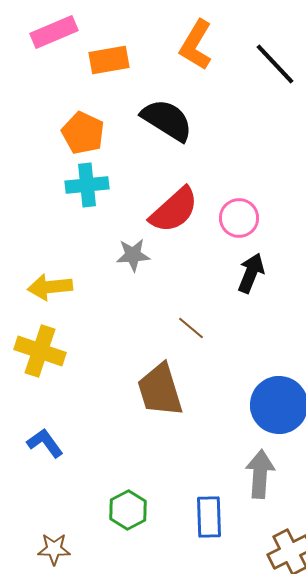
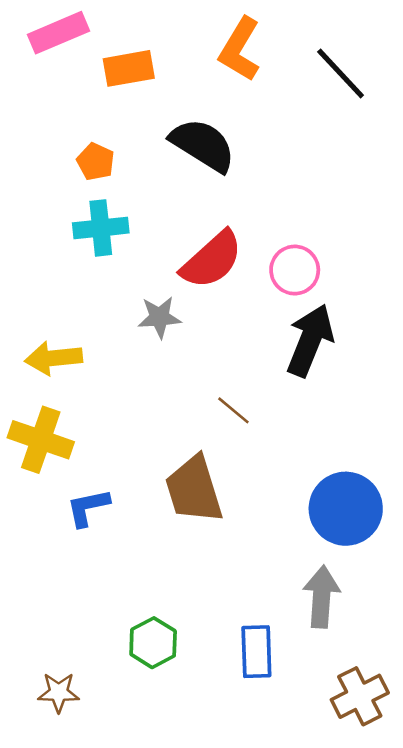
orange pentagon: (83, 133) -> (96, 162), size x0.7
black arrow: (251, 273) -> (310, 340), size x1.4
blue L-shape: (45, 443) -> (88, 507), moved, turned -66

